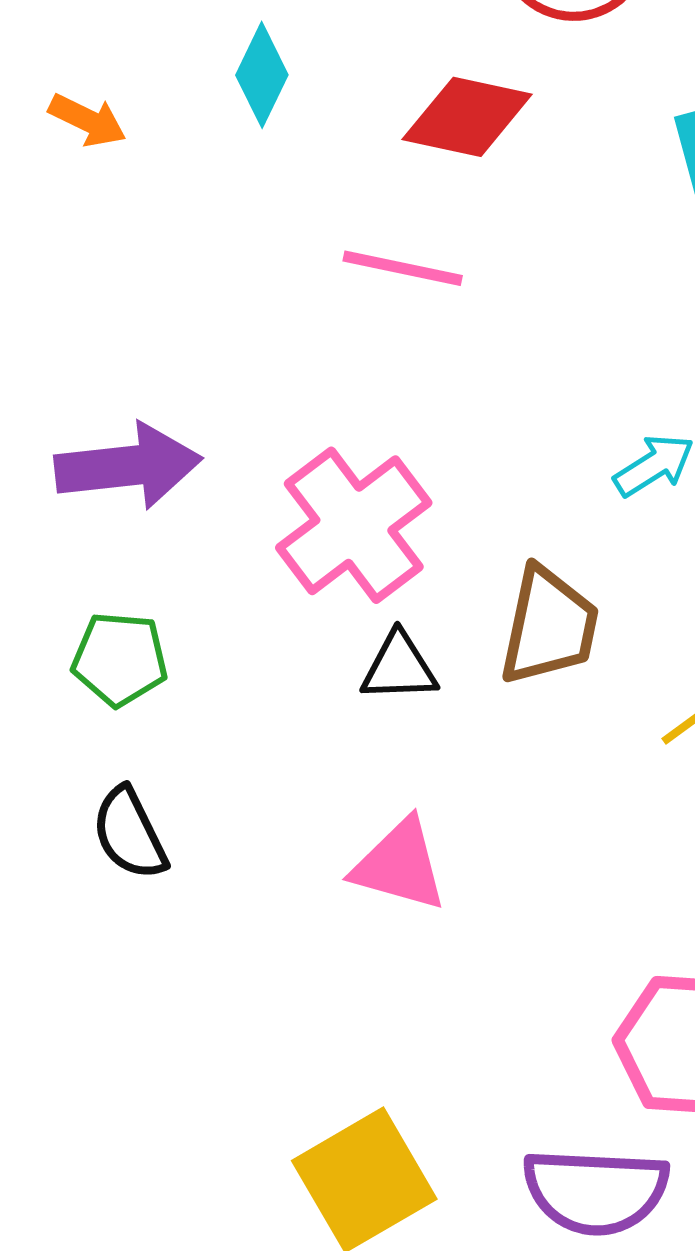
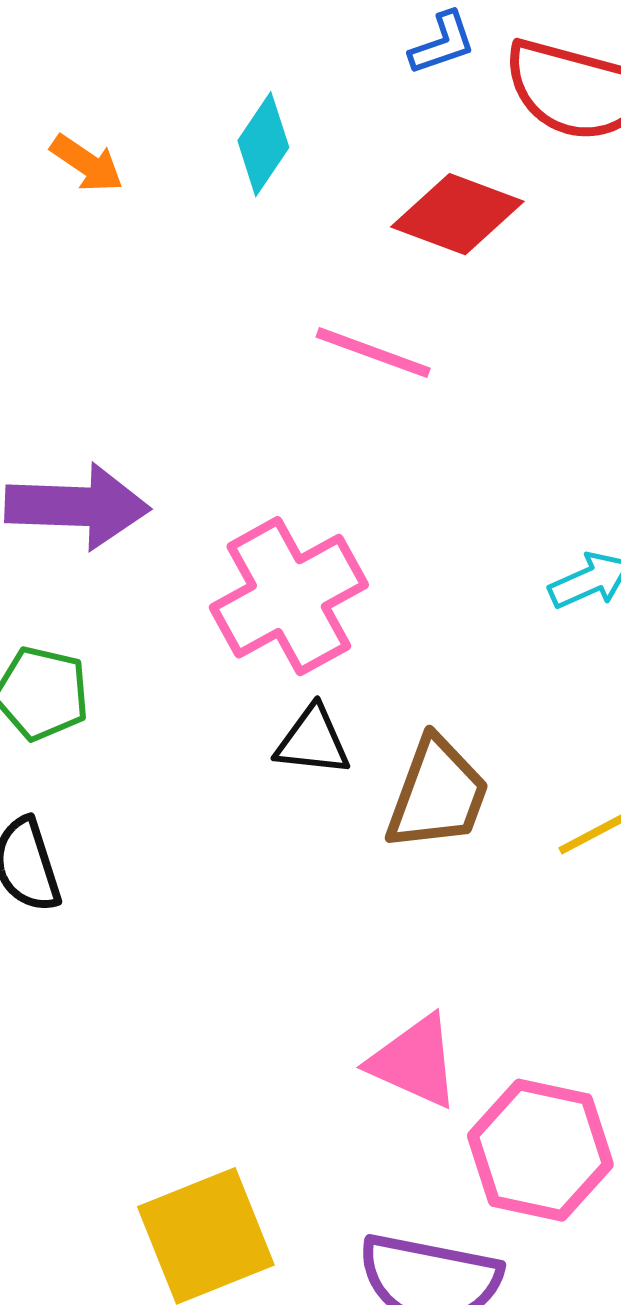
brown trapezoid: (549, 626) -> (437, 794), moved
pink triangle: (400, 865) -> (415, 1062), moved

